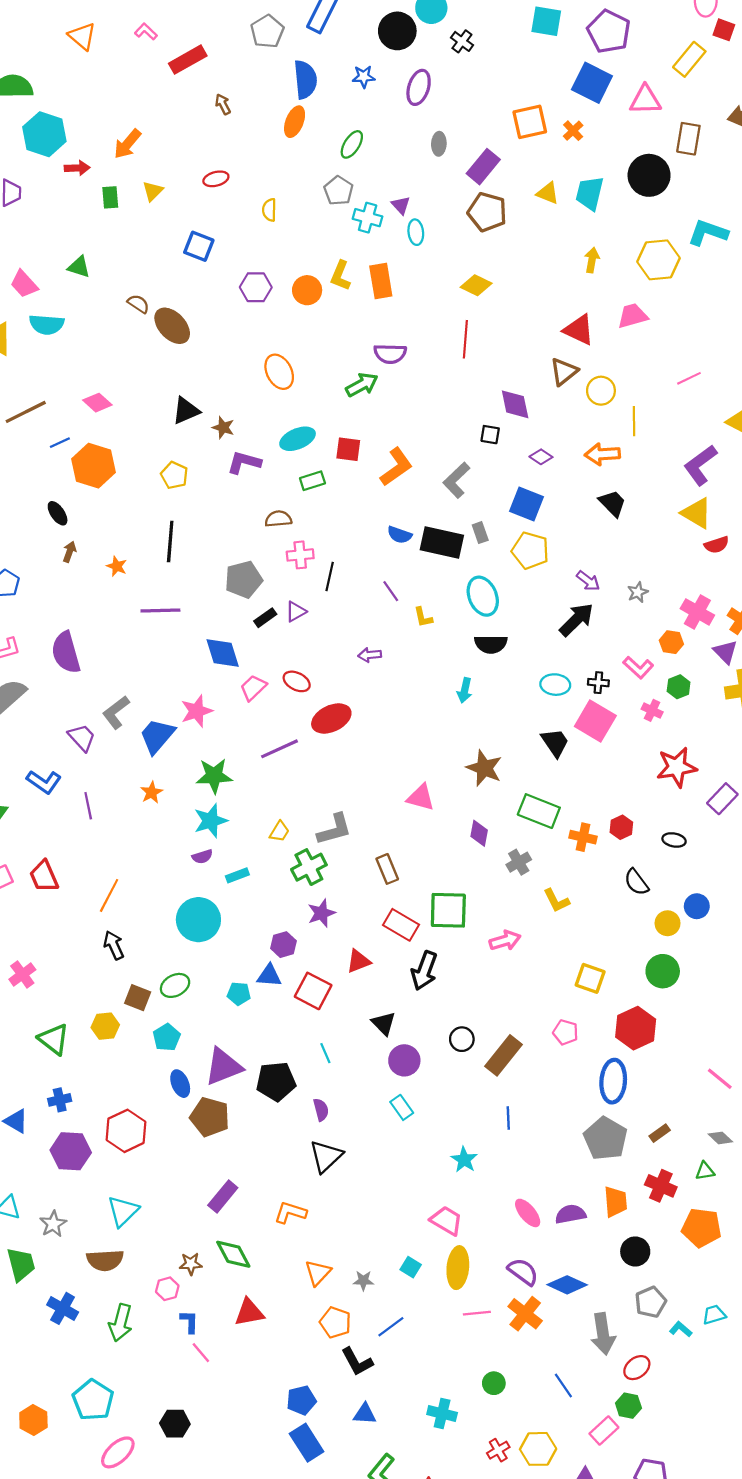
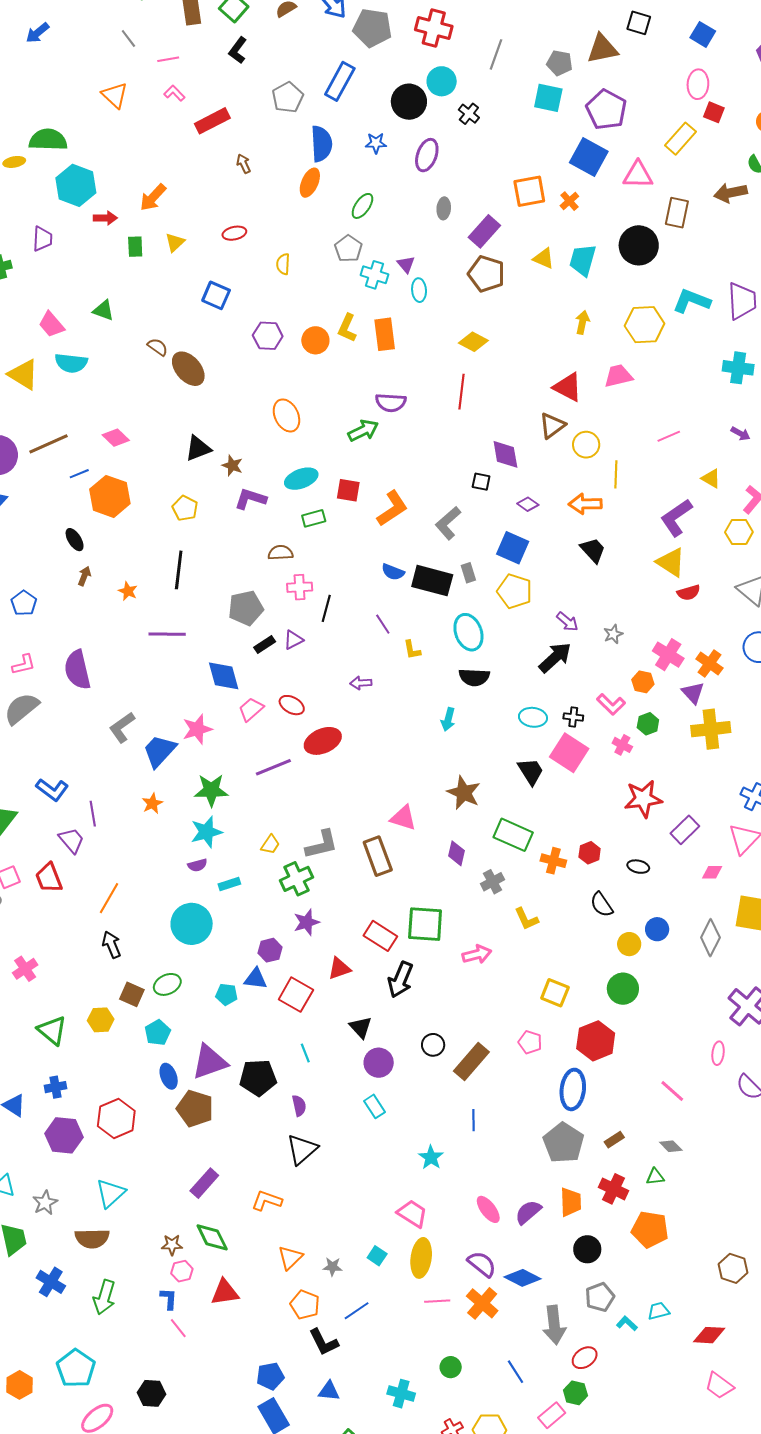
purple trapezoid: (82, 738) -> (71, 840), moved
brown rectangle: (387, 869) -> (378, 856), moved, size x1.4
purple semicircle: (571, 1214) -> (528, 1212), turned -32
pink hexagon: (167, 1289) -> (182, 1271), moved

